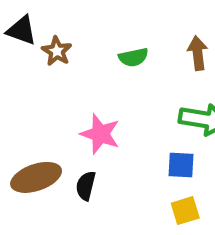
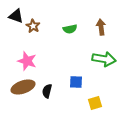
pink star: (100, 134) -> (27, 61), moved
blue square: (181, 165) -> (76, 82), moved

